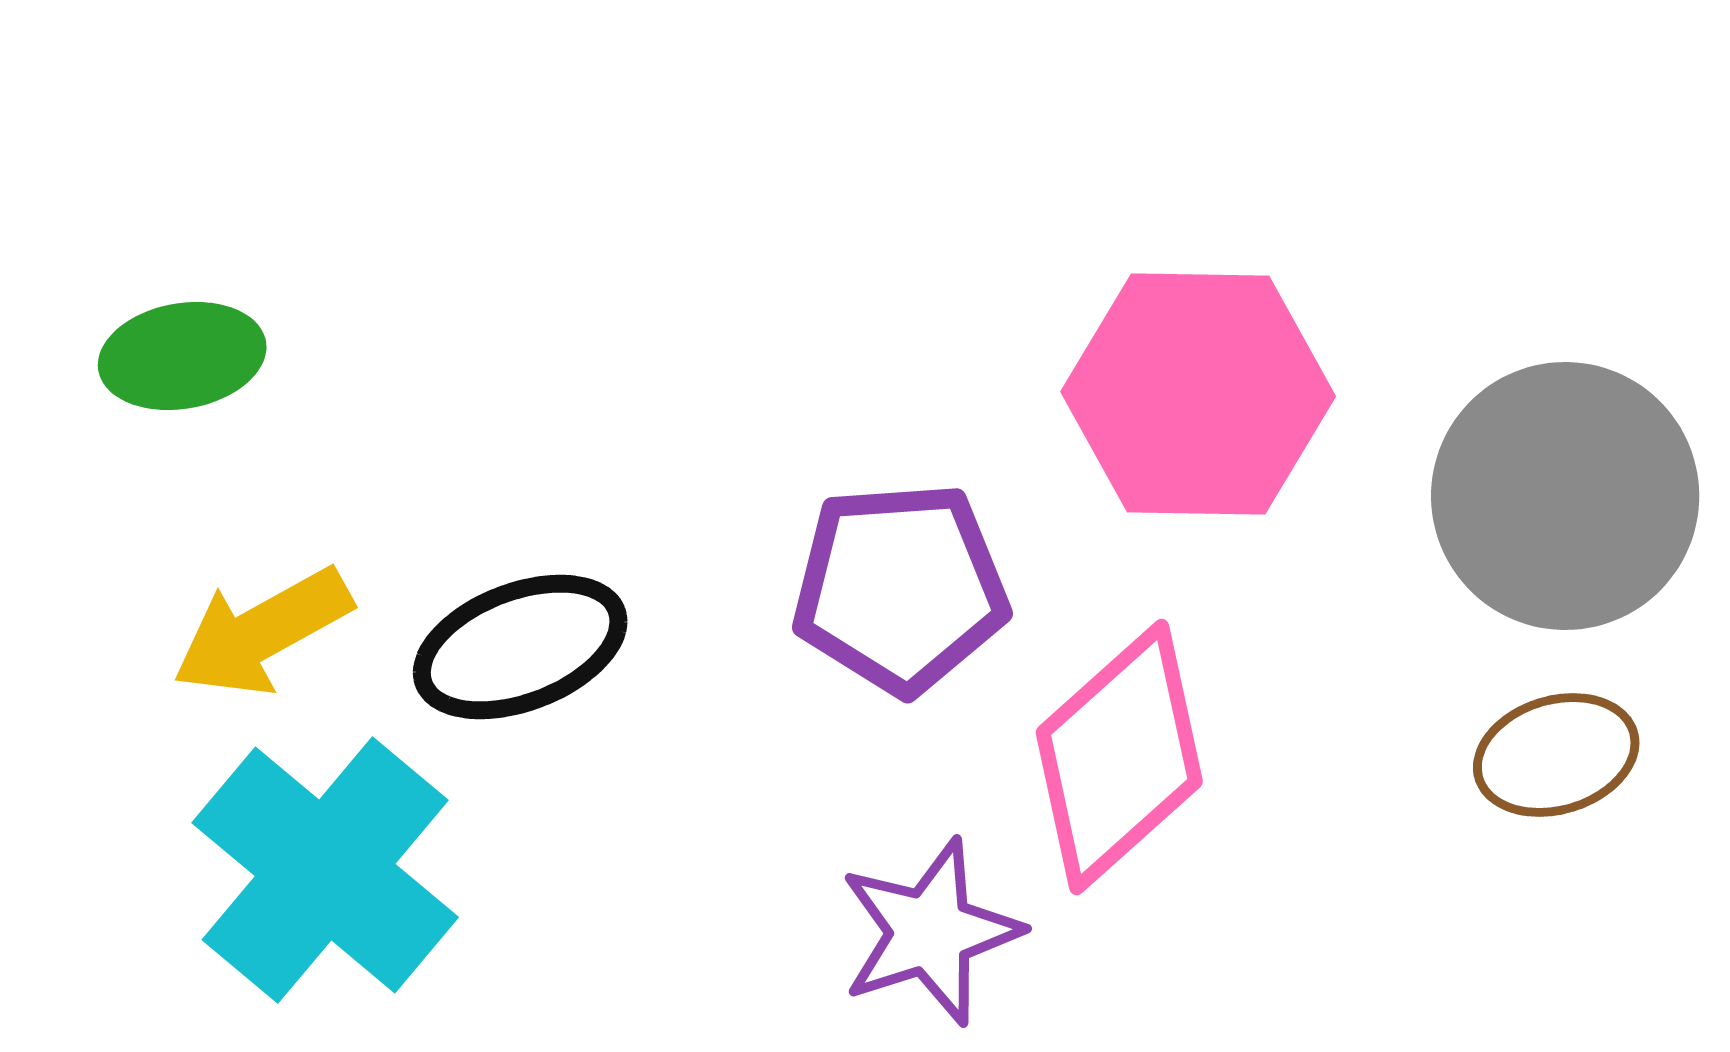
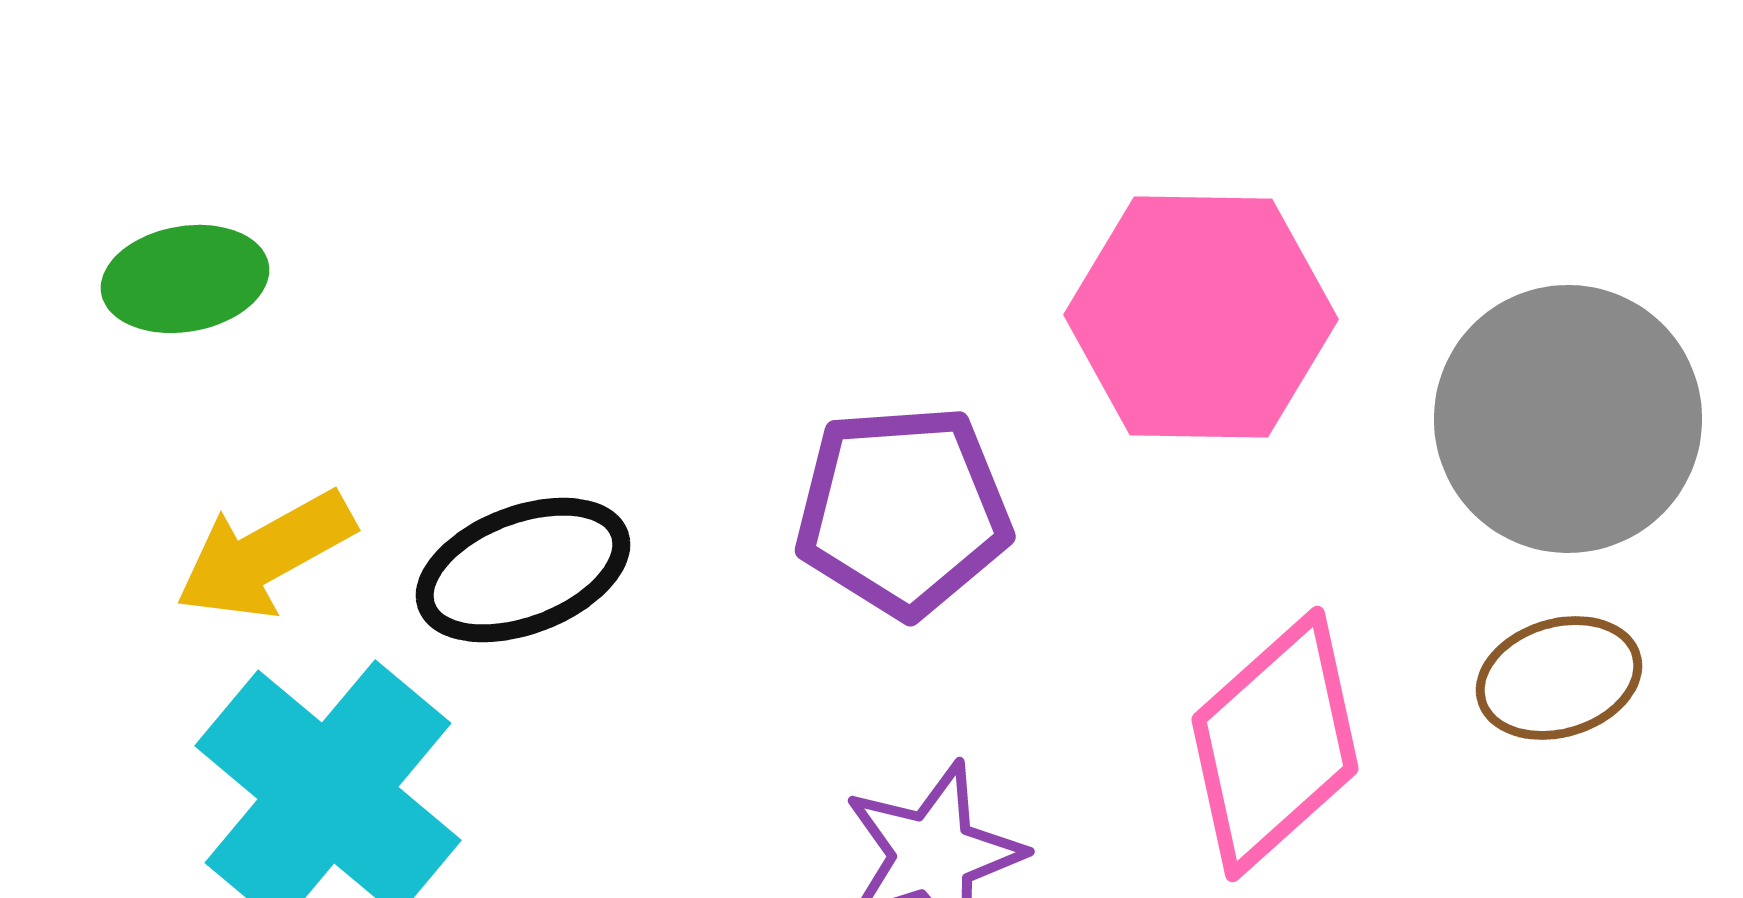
pink diamond: (1119, 757) -> (1275, 744), moved

